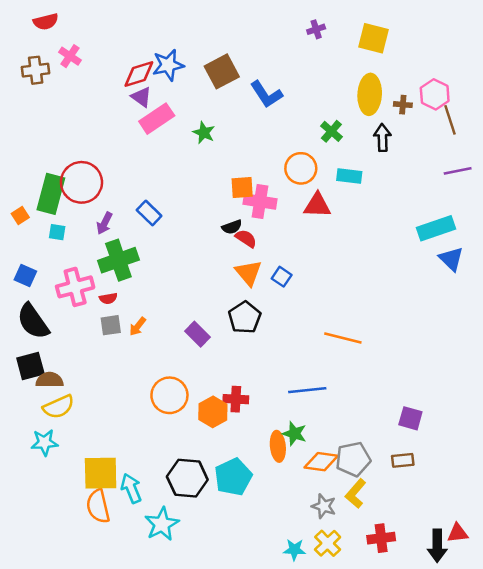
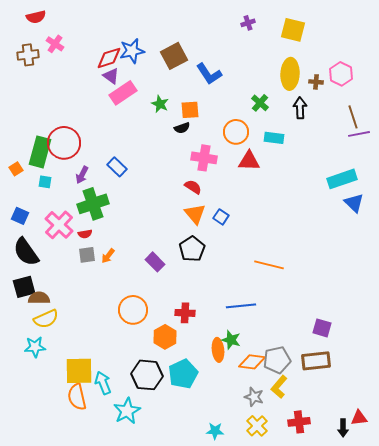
brown line: (450, 120) -> (353, 117), moved
orange square: (242, 187) -> (190, 110), moved
black semicircle: (232, 227) -> (182, 128), moved
pink cross: (75, 287) -> (59, 225), turned -32
orange hexagon: (213, 412) -> (165, 337), moved
brown rectangle: (403, 460) -> (316, 361), size x1.6
black arrow: (437, 546) -> (343, 428), size x0.7
cyan star: (294, 550) -> (215, 431), moved

